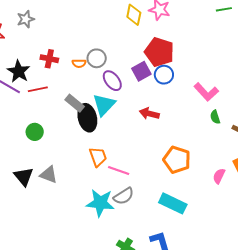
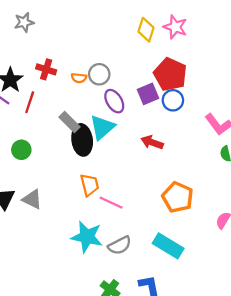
red line: (38, 89) -> (30, 102), turned -66
gray semicircle: (124, 196) -> (120, 245), moved

